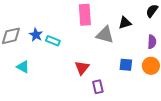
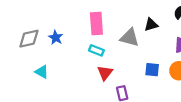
pink rectangle: (85, 15) -> (96, 24), moved
cyan rectangle: (53, 41) -> (96, 50), moved

